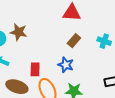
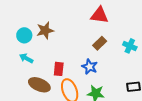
brown star: (19, 32) -> (45, 30), turned -30

